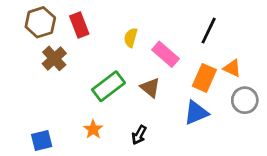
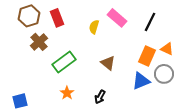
pink rectangle: (165, 54) -> (117, 18), moved
green rectangle: (108, 86) -> (64, 62), moved
gray circle: (245, 100) -> (164, 74), moved
blue square: (42, 140) -> (20, 101), moved

